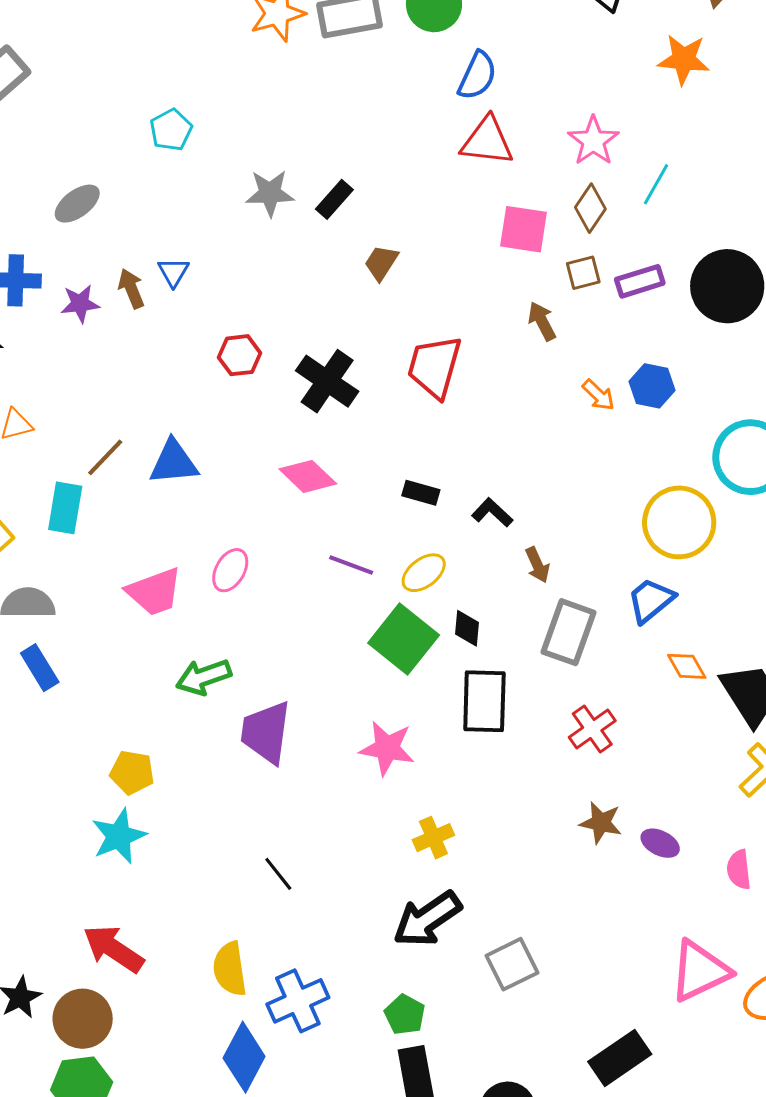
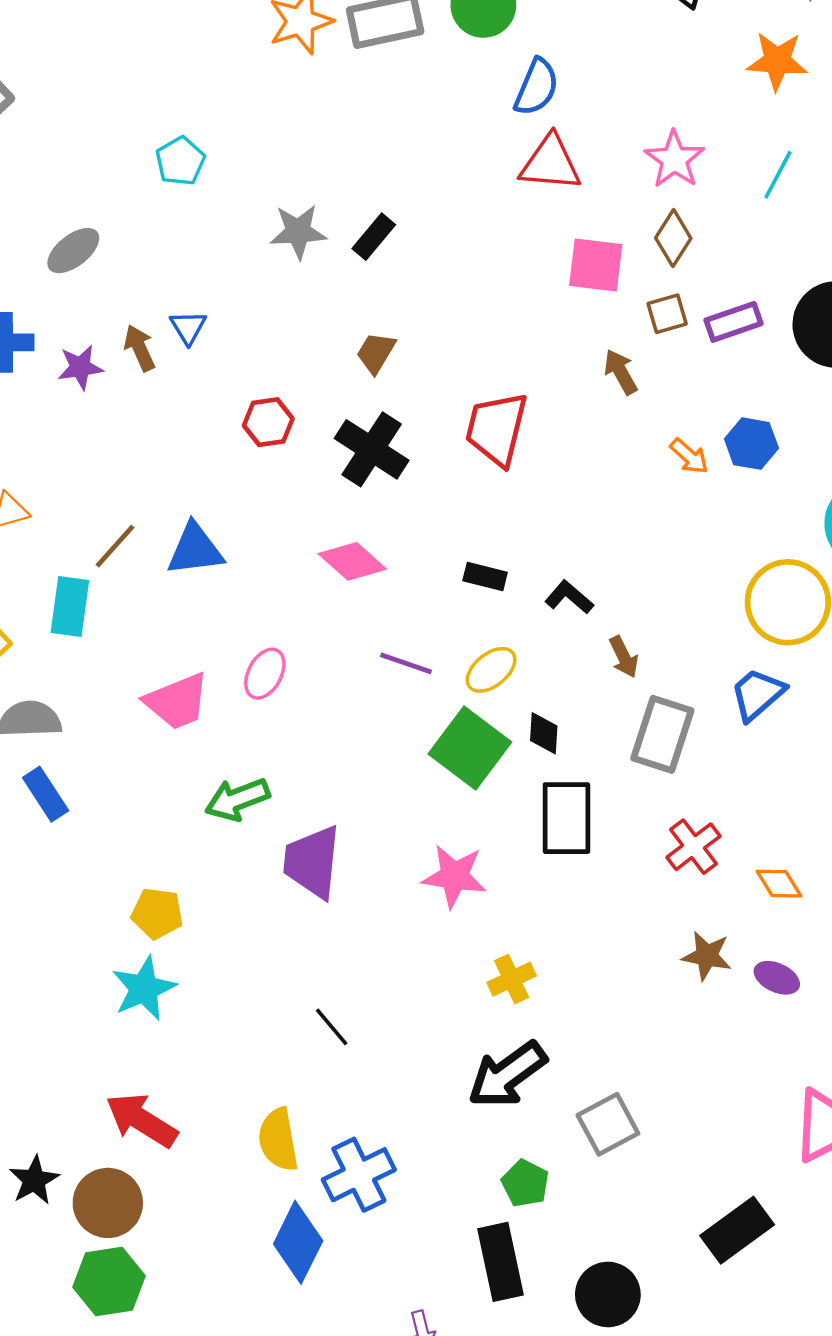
cyan line: (656, 184) -> (778, 175), moved
brown trapezoid: (381, 263) -> (376, 353), moved
orange diamond: (687, 666) -> (779, 884), moved
green pentagon: (405, 1015) -> (525, 1183), moved

